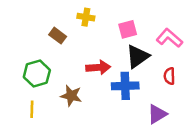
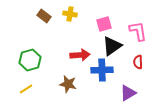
brown rectangle: (58, 36) -> (44, 16), moved
pink L-shape: (169, 38) -> (138, 31), turned 40
brown star: (71, 96) -> (68, 84), moved
yellow line: (32, 109) -> (26, 89), turned 56

